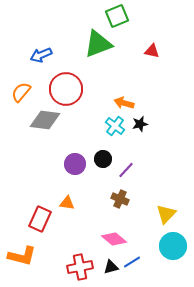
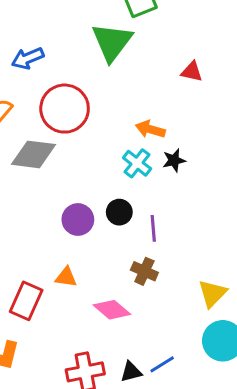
green triangle: (98, 44) -> (112, 42), turned -32
red triangle: (152, 51) -> (192, 72), moved
purple line: (126, 170) -> (153, 228), turned -48
pink diamond: (114, 239) -> (112, 310), moved

